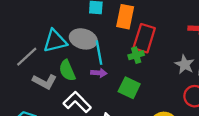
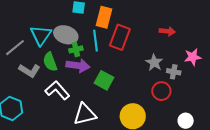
cyan triangle: (55, 41) -> (41, 35), turned -45
cyan line: (99, 53) -> (96, 41), moved
green cross: (136, 55) -> (76, 49), moved
purple arrow: (99, 73) -> (78, 66), size x1.6

